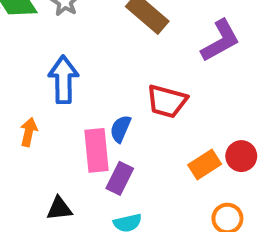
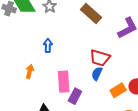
blue arrow: (63, 80) -> (48, 46), size x0.6
blue semicircle: (120, 129) -> (97, 74), moved

